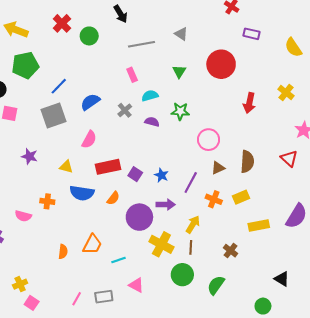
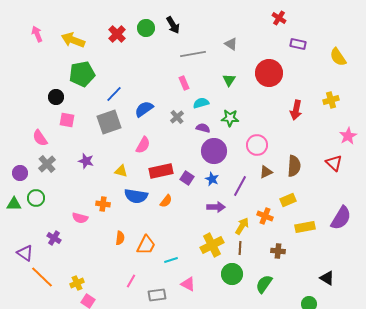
green circle: (89, 36) -> (146, 28), moved
yellow cross: (286, 92) -> (331, 100), turned 35
orange cross: (214, 199) -> (265, 216), moved
purple circle: (139, 217) -> (214, 151), moved
yellow cross: (161, 244) -> (212, 245), turned 35
brown cross: (230, 251) -> (278, 251), turned -32
orange semicircle: (63, 252) -> (120, 238), moved
pink line: (77, 299) -> (131, 281), moved

